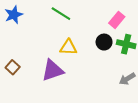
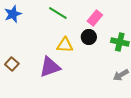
pink rectangle: (117, 20) -> (95, 18), moved
black circle: (104, 42) -> (89, 37), moved

